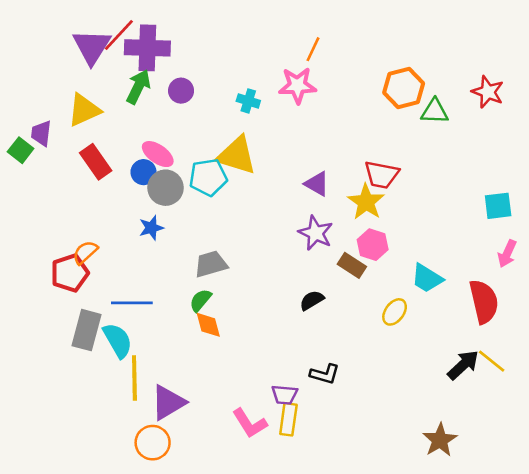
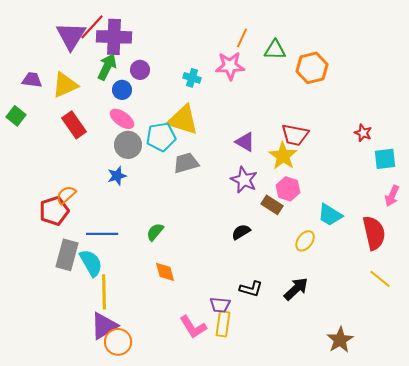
red star: (488, 92) -> (363, 133), moved, size x0.7
green triangle: (435, 111) -> (275, 50), moved
purple trapezoid: (41, 133) -> (32, 80), moved, turned 90
blue circle: (143, 172) -> (122, 90), moved
gray trapezoid: (211, 264) -> (186, 163), moved
orange diamond: (208, 325) -> (165, 272), moved
black arrow: (463, 365) -> (296, 289), moved
purple triangle: (168, 403) -> (104, 326), moved

